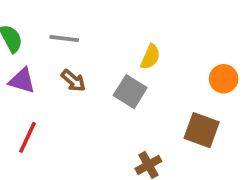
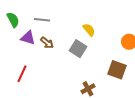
yellow semicircle: (150, 57) -> (89, 30), turned -64
purple triangle: (22, 81) -> (28, 38), moved

